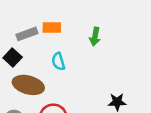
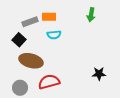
green arrow: (95, 37) -> (91, 15), moved
cyan semicircle: (58, 61) -> (54, 35), moved, turned -80

